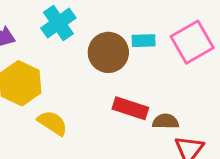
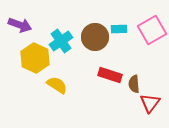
cyan cross: (58, 23) -> (61, 41), moved
brown semicircle: (166, 121) -> (134, 84), turned -96

